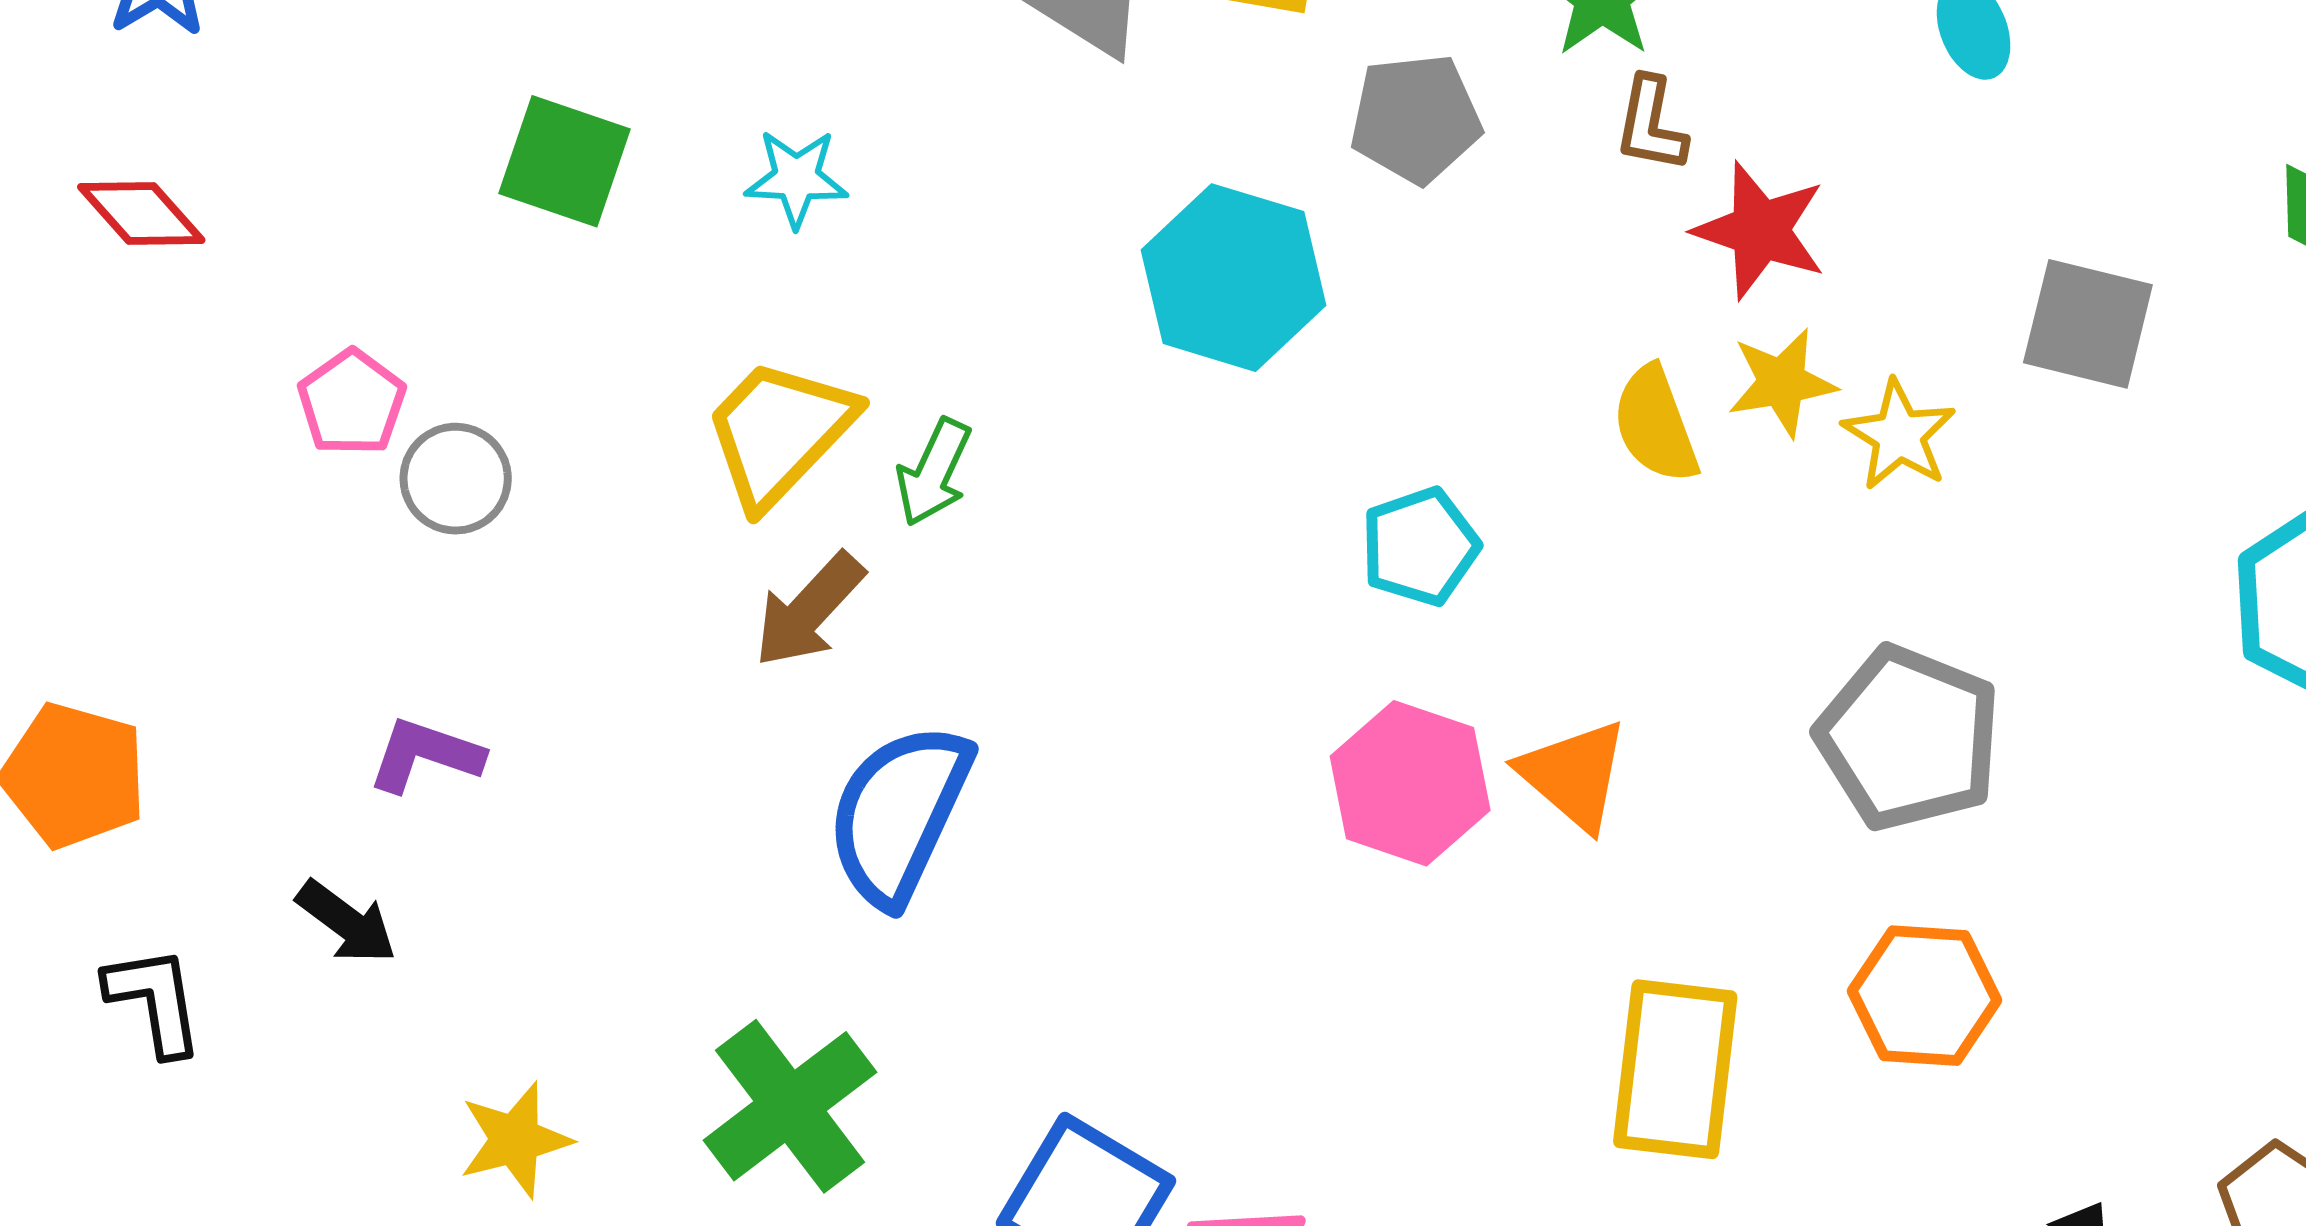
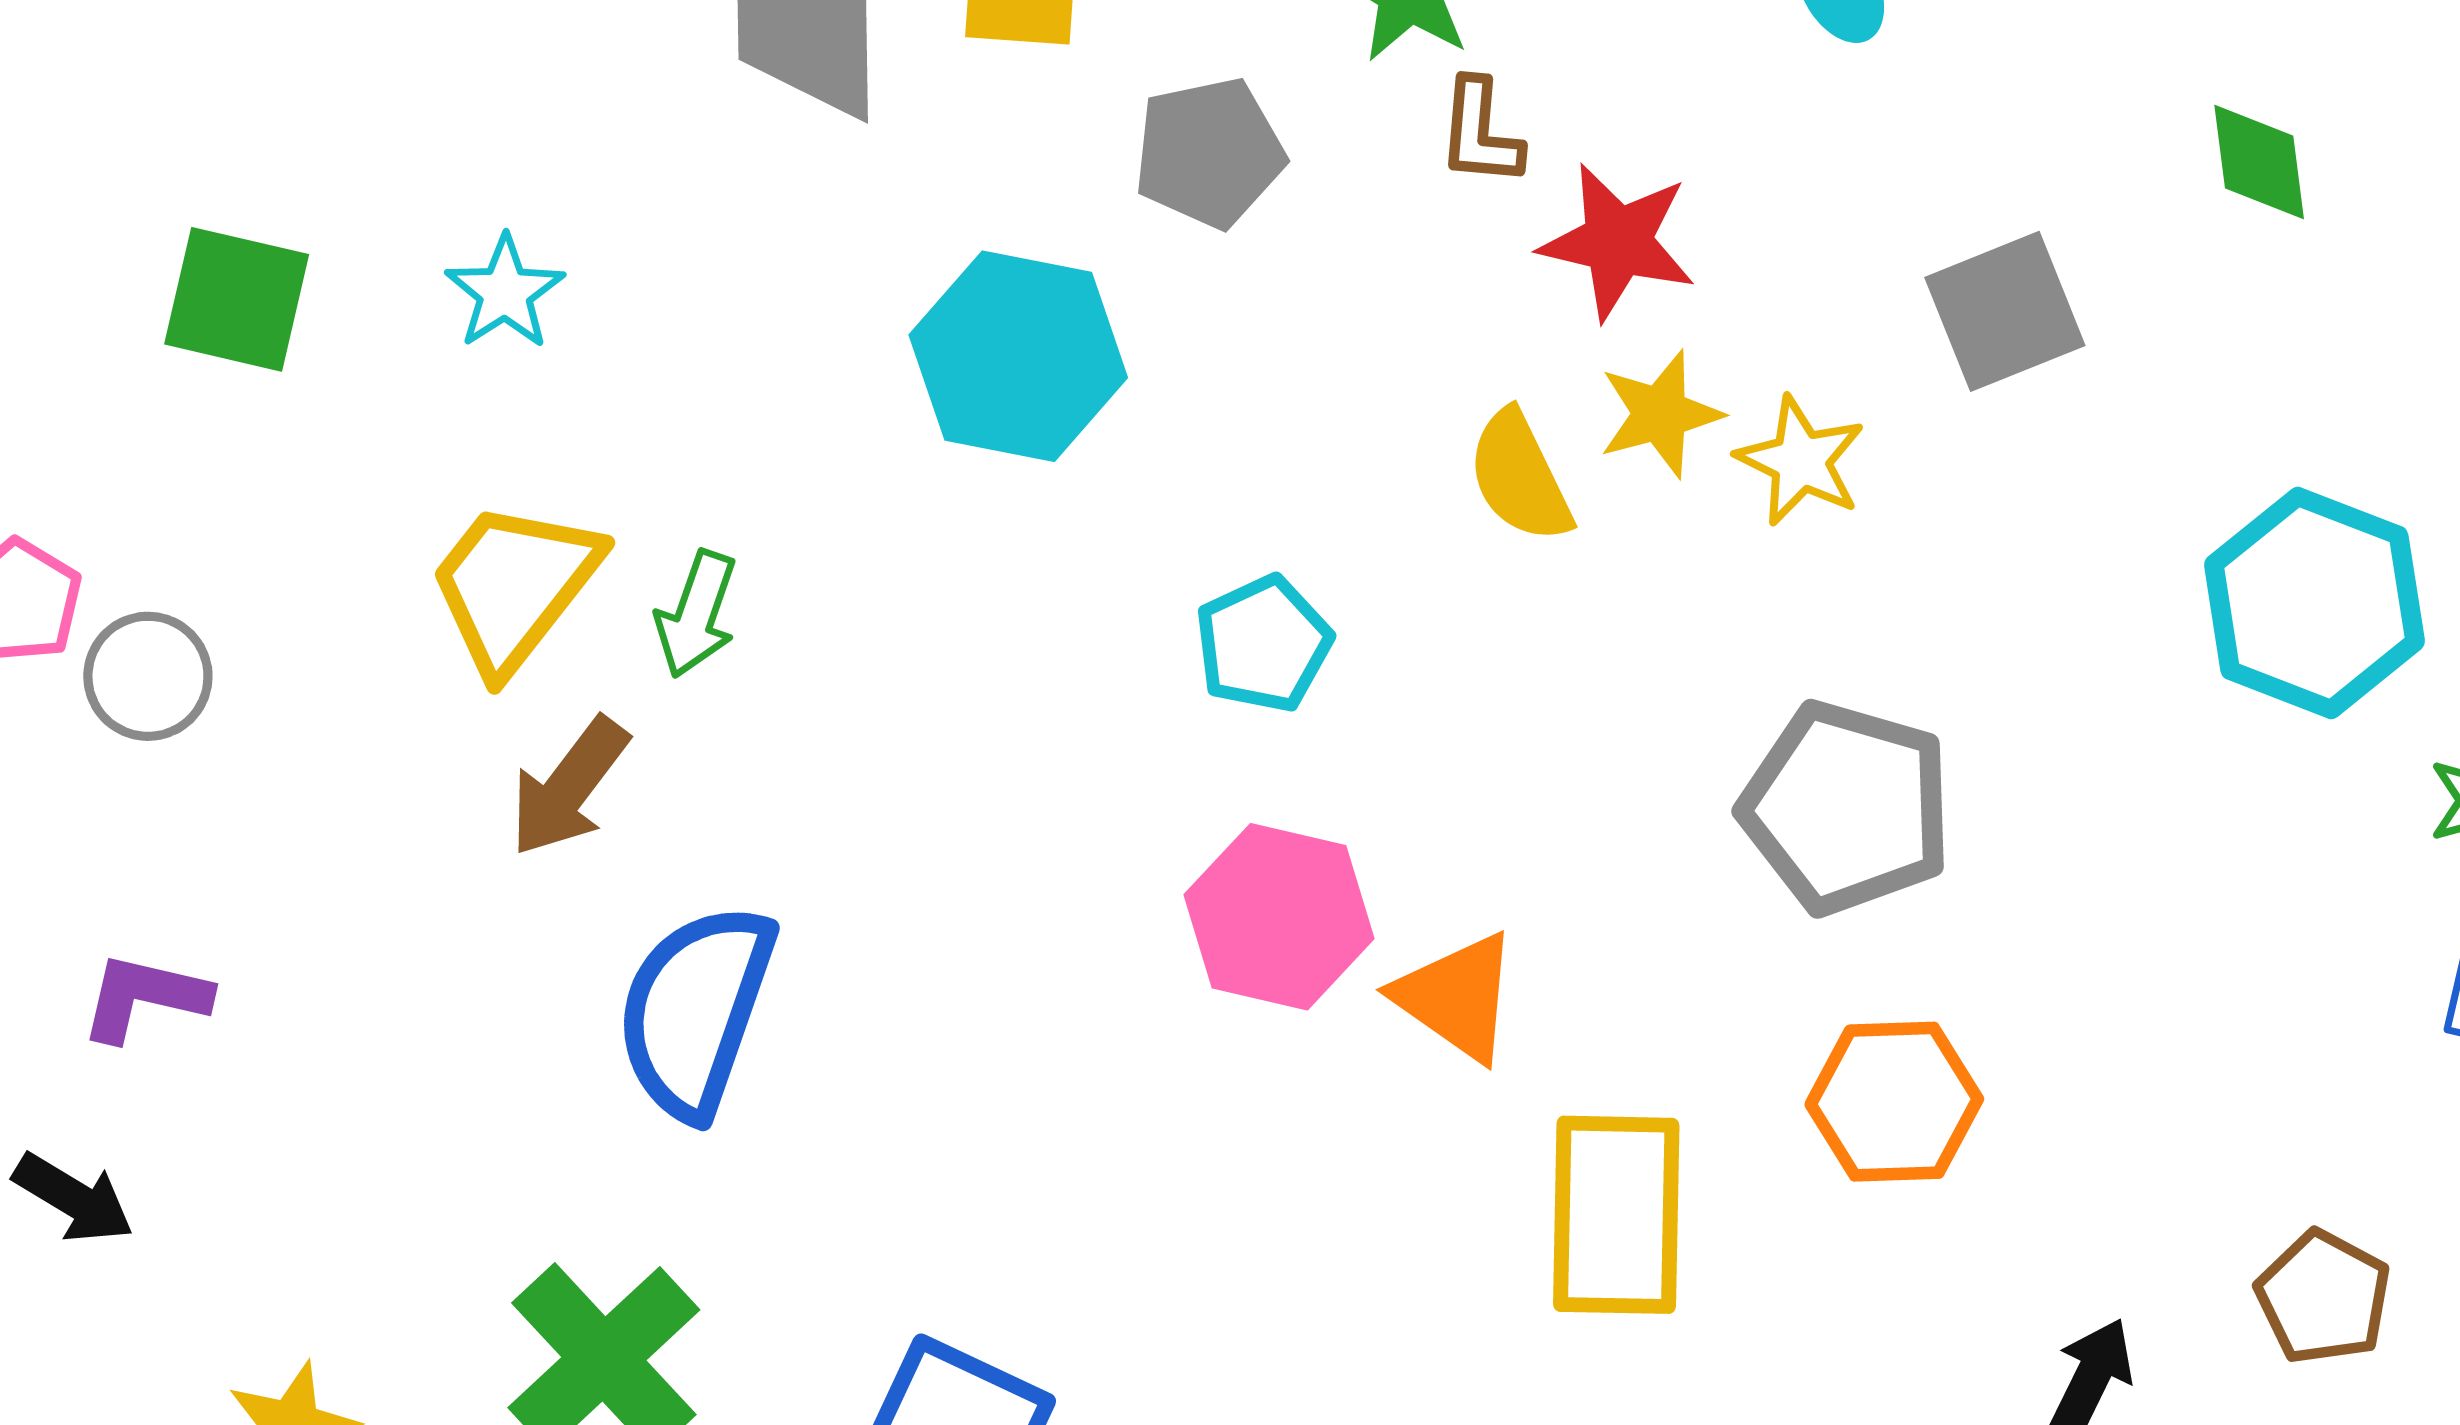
cyan star: (796, 178) -> (505, 292), turned -30
gray square: (2088, 324) -> (2005, 311), turned -30
orange triangle: (1574, 775) -> (1457, 997), moved

